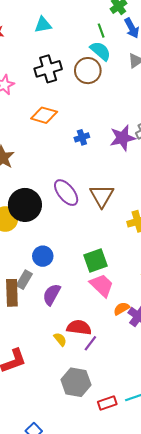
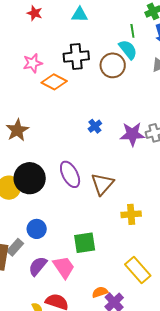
orange diamond: (44, 115) -> (54, 82), moved
blue cross: (82, 137) -> (95, 126), turned -32
pink trapezoid: (102, 285) -> (64, 267), moved

